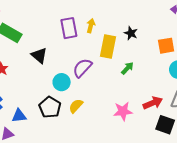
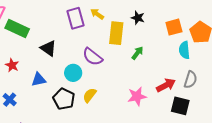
yellow arrow: (91, 26) -> (97, 14), turned -64
purple semicircle: (82, 68) -> (93, 57), turned -90
blue triangle: (19, 116) -> (39, 79), moved

